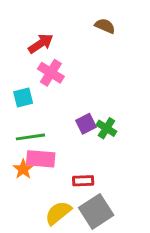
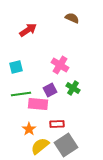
pink cross: (51, 73) -> (60, 65), moved
purple square: (86, 124) -> (50, 90), moved
pink rectangle: (41, 159) -> (38, 104), moved
orange star: (23, 169) -> (29, 129), moved

